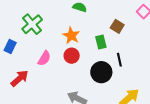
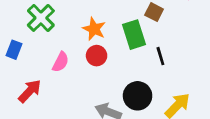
green rectangle: (101, 42) -> (134, 35), size x1.5
black circle: (101, 72) -> (138, 96), moved

